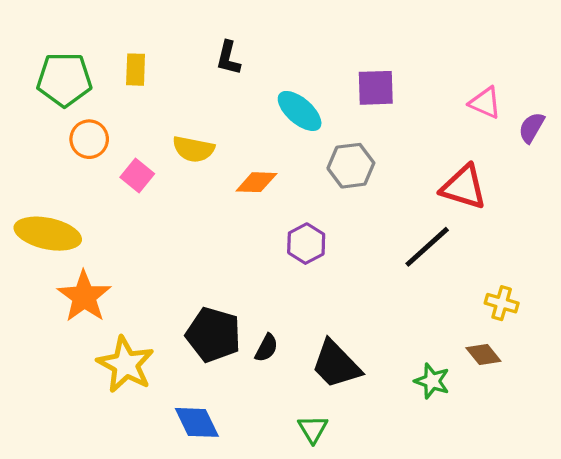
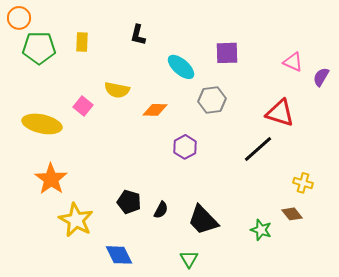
orange circle: (89, 139) -> (19, 18), moved
yellow ellipse: (48, 234) -> (42, 124), moved
black pentagon: (213, 335) -> (129, 202), size x0.7

